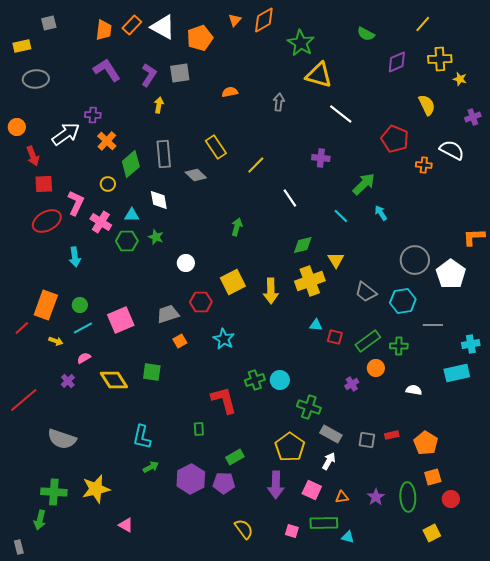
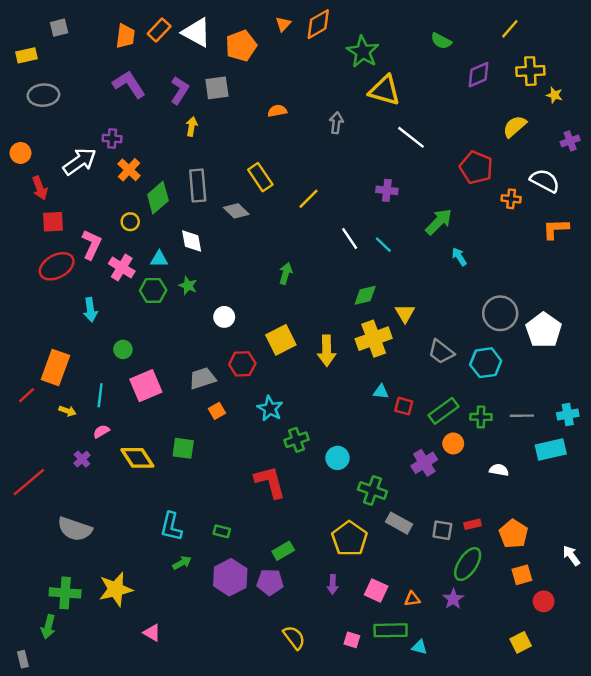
yellow semicircle: (427, 105) -> (515, 126), turned -105
cyan line: (341, 216) -> (383, 245), moved
orange L-shape: (474, 237) -> (556, 229), moved
green circle: (80, 305) -> (123, 349), moved
gray line: (433, 325) -> (522, 416), moved
cyan line: (83, 328) -> (100, 395), turned -54
green cross: (255, 380) -> (297, 440), moved
purple cross: (352, 384) -> (424, 463), size x1.5
green rectangle: (199, 429) -> (222, 531), moved, turned -72
white arrow: (329, 461) -> (571, 556), moved, turned -66
purple arrow: (276, 485) -> (333, 584), size x0.6
green ellipse: (408, 497) -> (468, 564), moved, turned 36

